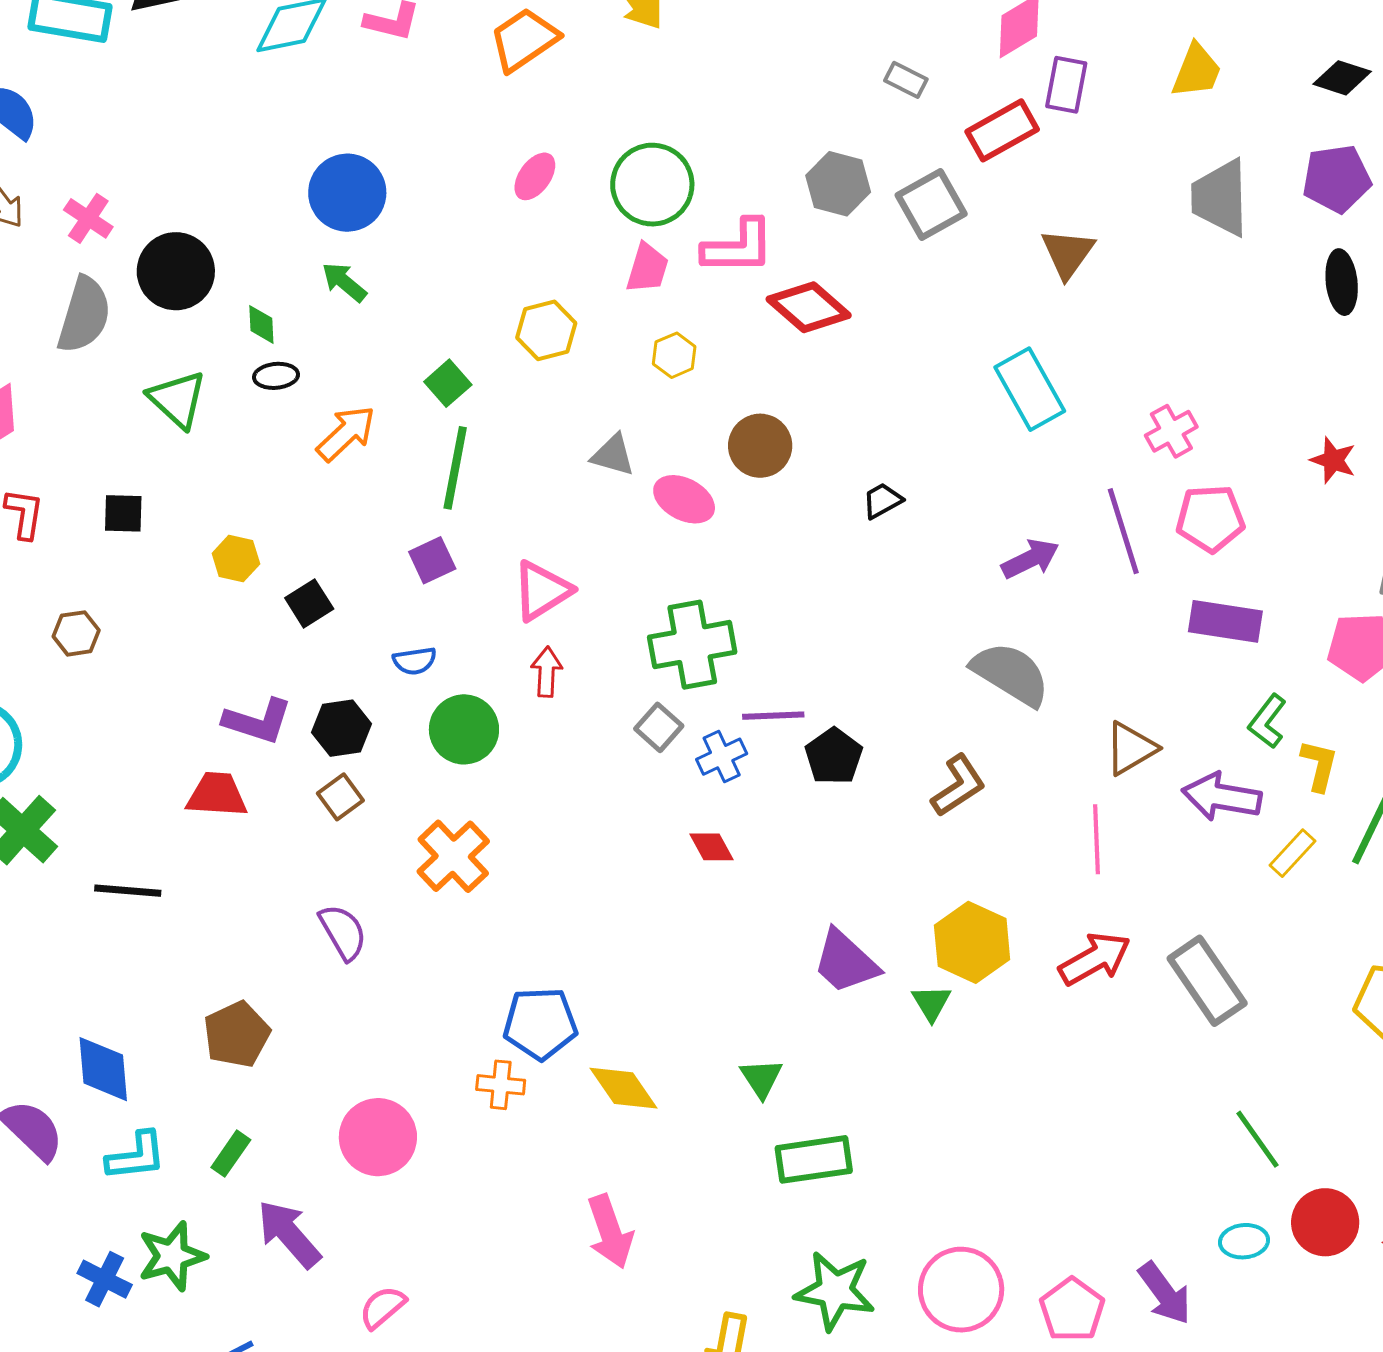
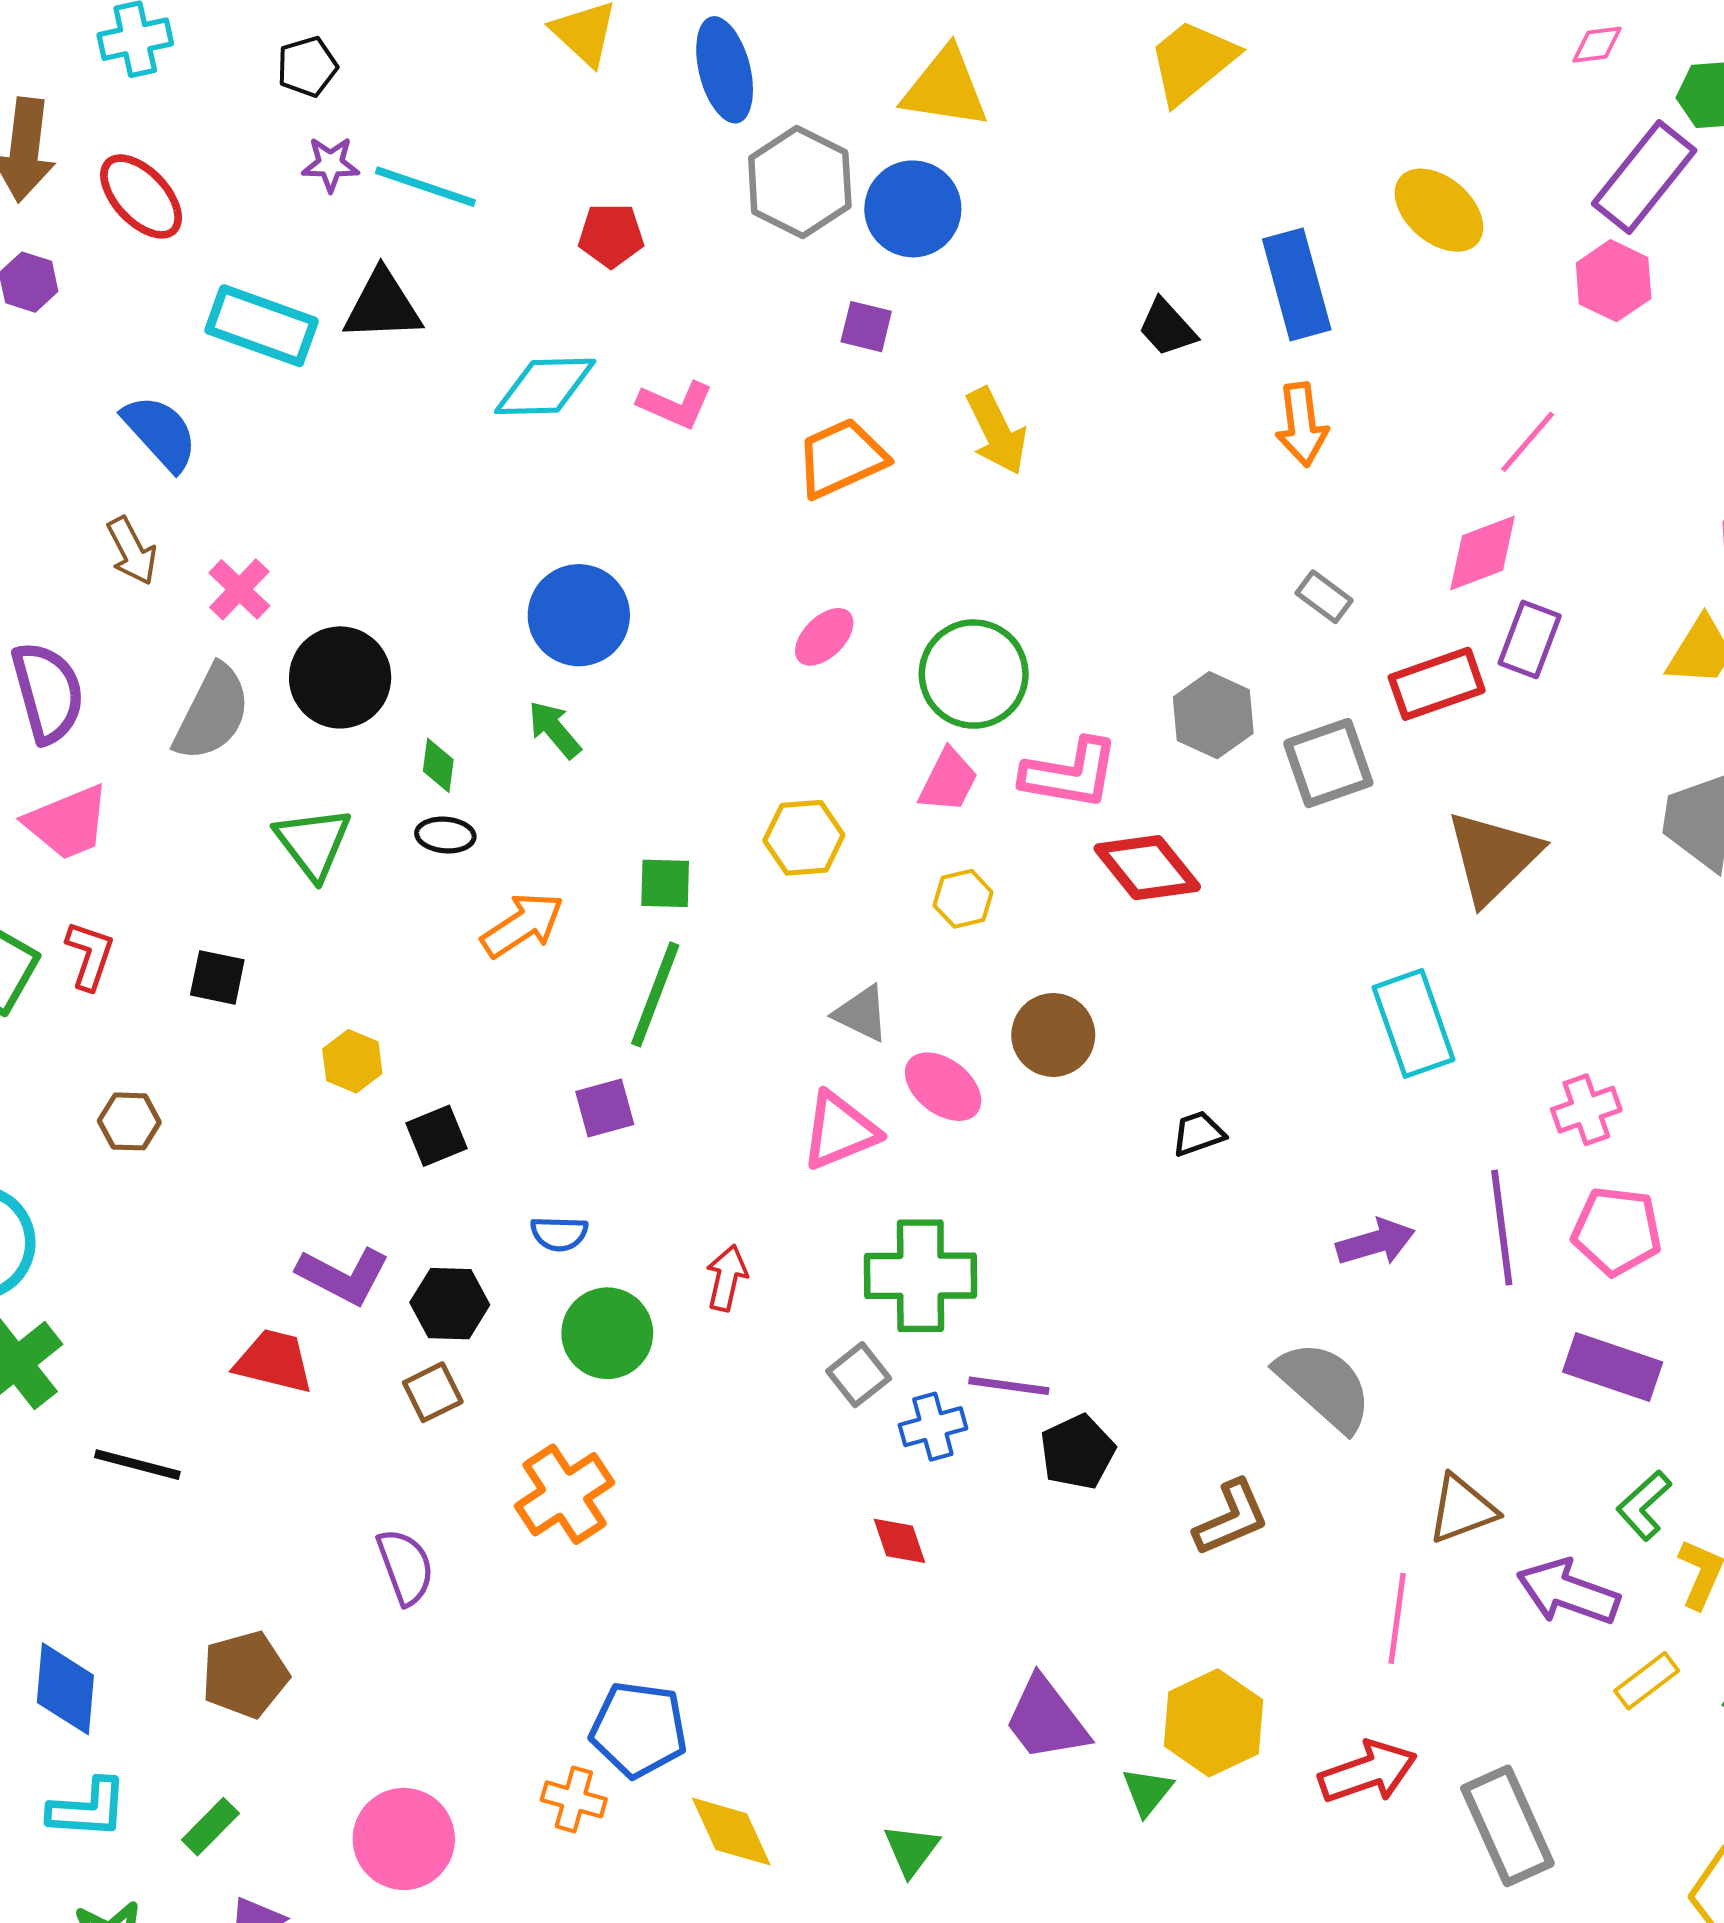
brown triangle: (1068, 253) -> (1493, 857), size x1.4
green square: (448, 383) -> (665, 883), turned 33
pink triangle: (542, 591) -> (840, 1131), moved

